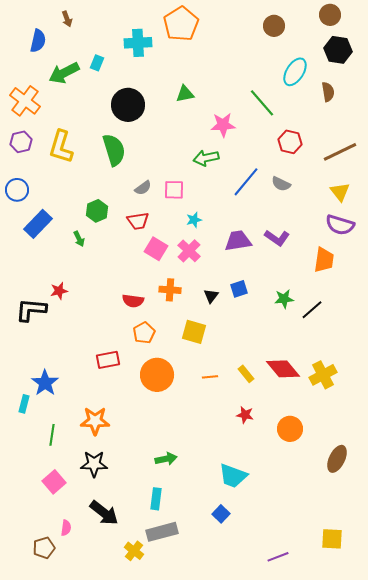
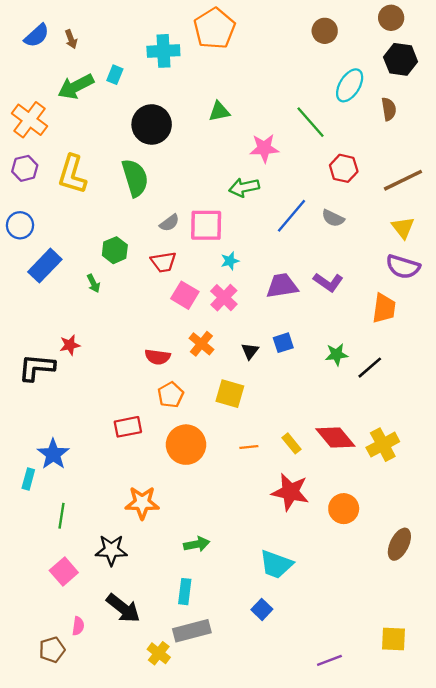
brown arrow: (67, 19) -> (71, 39), moved
blue semicircle: (38, 41) -> (37, 36), moved, turned 35
pink square: (174, 190) -> (206, 225), size x1.4
orange cross: (170, 290) -> (201, 344), turned 35
red star: (245, 415) -> (290, 492), size x1.8
orange star: (95, 421) -> (142, 503), moved

